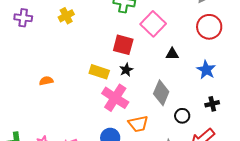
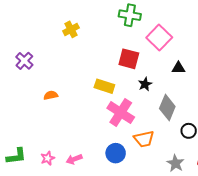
purple cross: (23, 18) -> (24, 61), moved, turned 36
black star: (126, 70) -> (145, 84), moved

